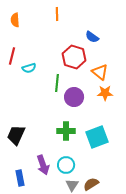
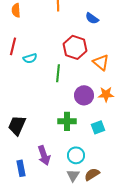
blue semicircle: (92, 37) -> (92, 18), moved
orange star: (105, 93) -> (106, 94), moved
purple circle: (74, 97) -> (84, 95), moved
cyan square: (97, 137) -> (98, 127), size x0.6
cyan circle: (66, 165) -> (76, 155), moved

